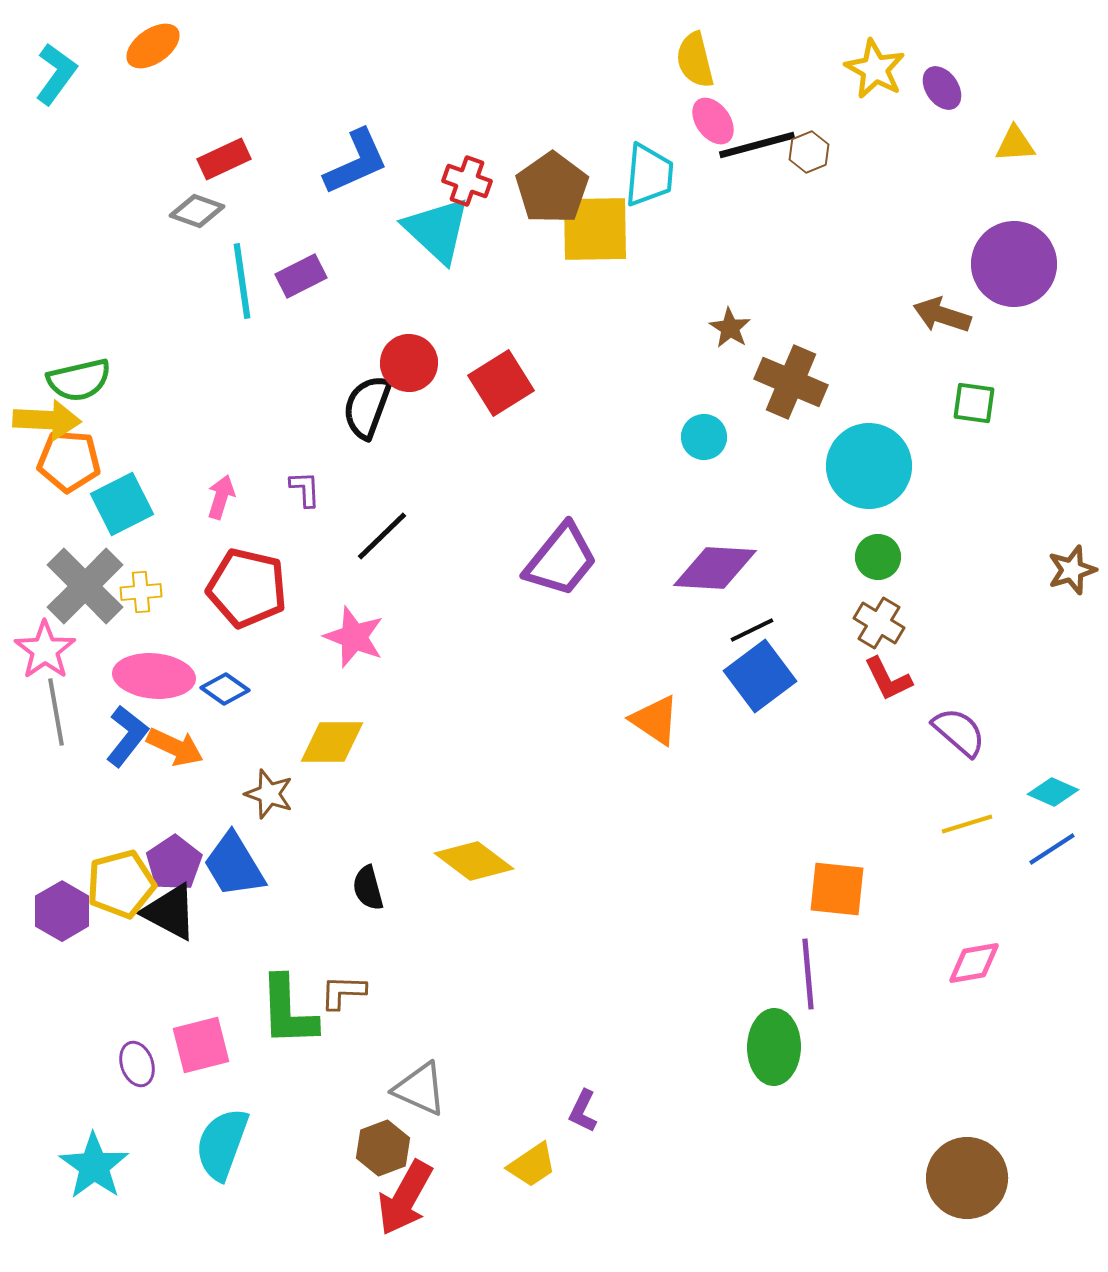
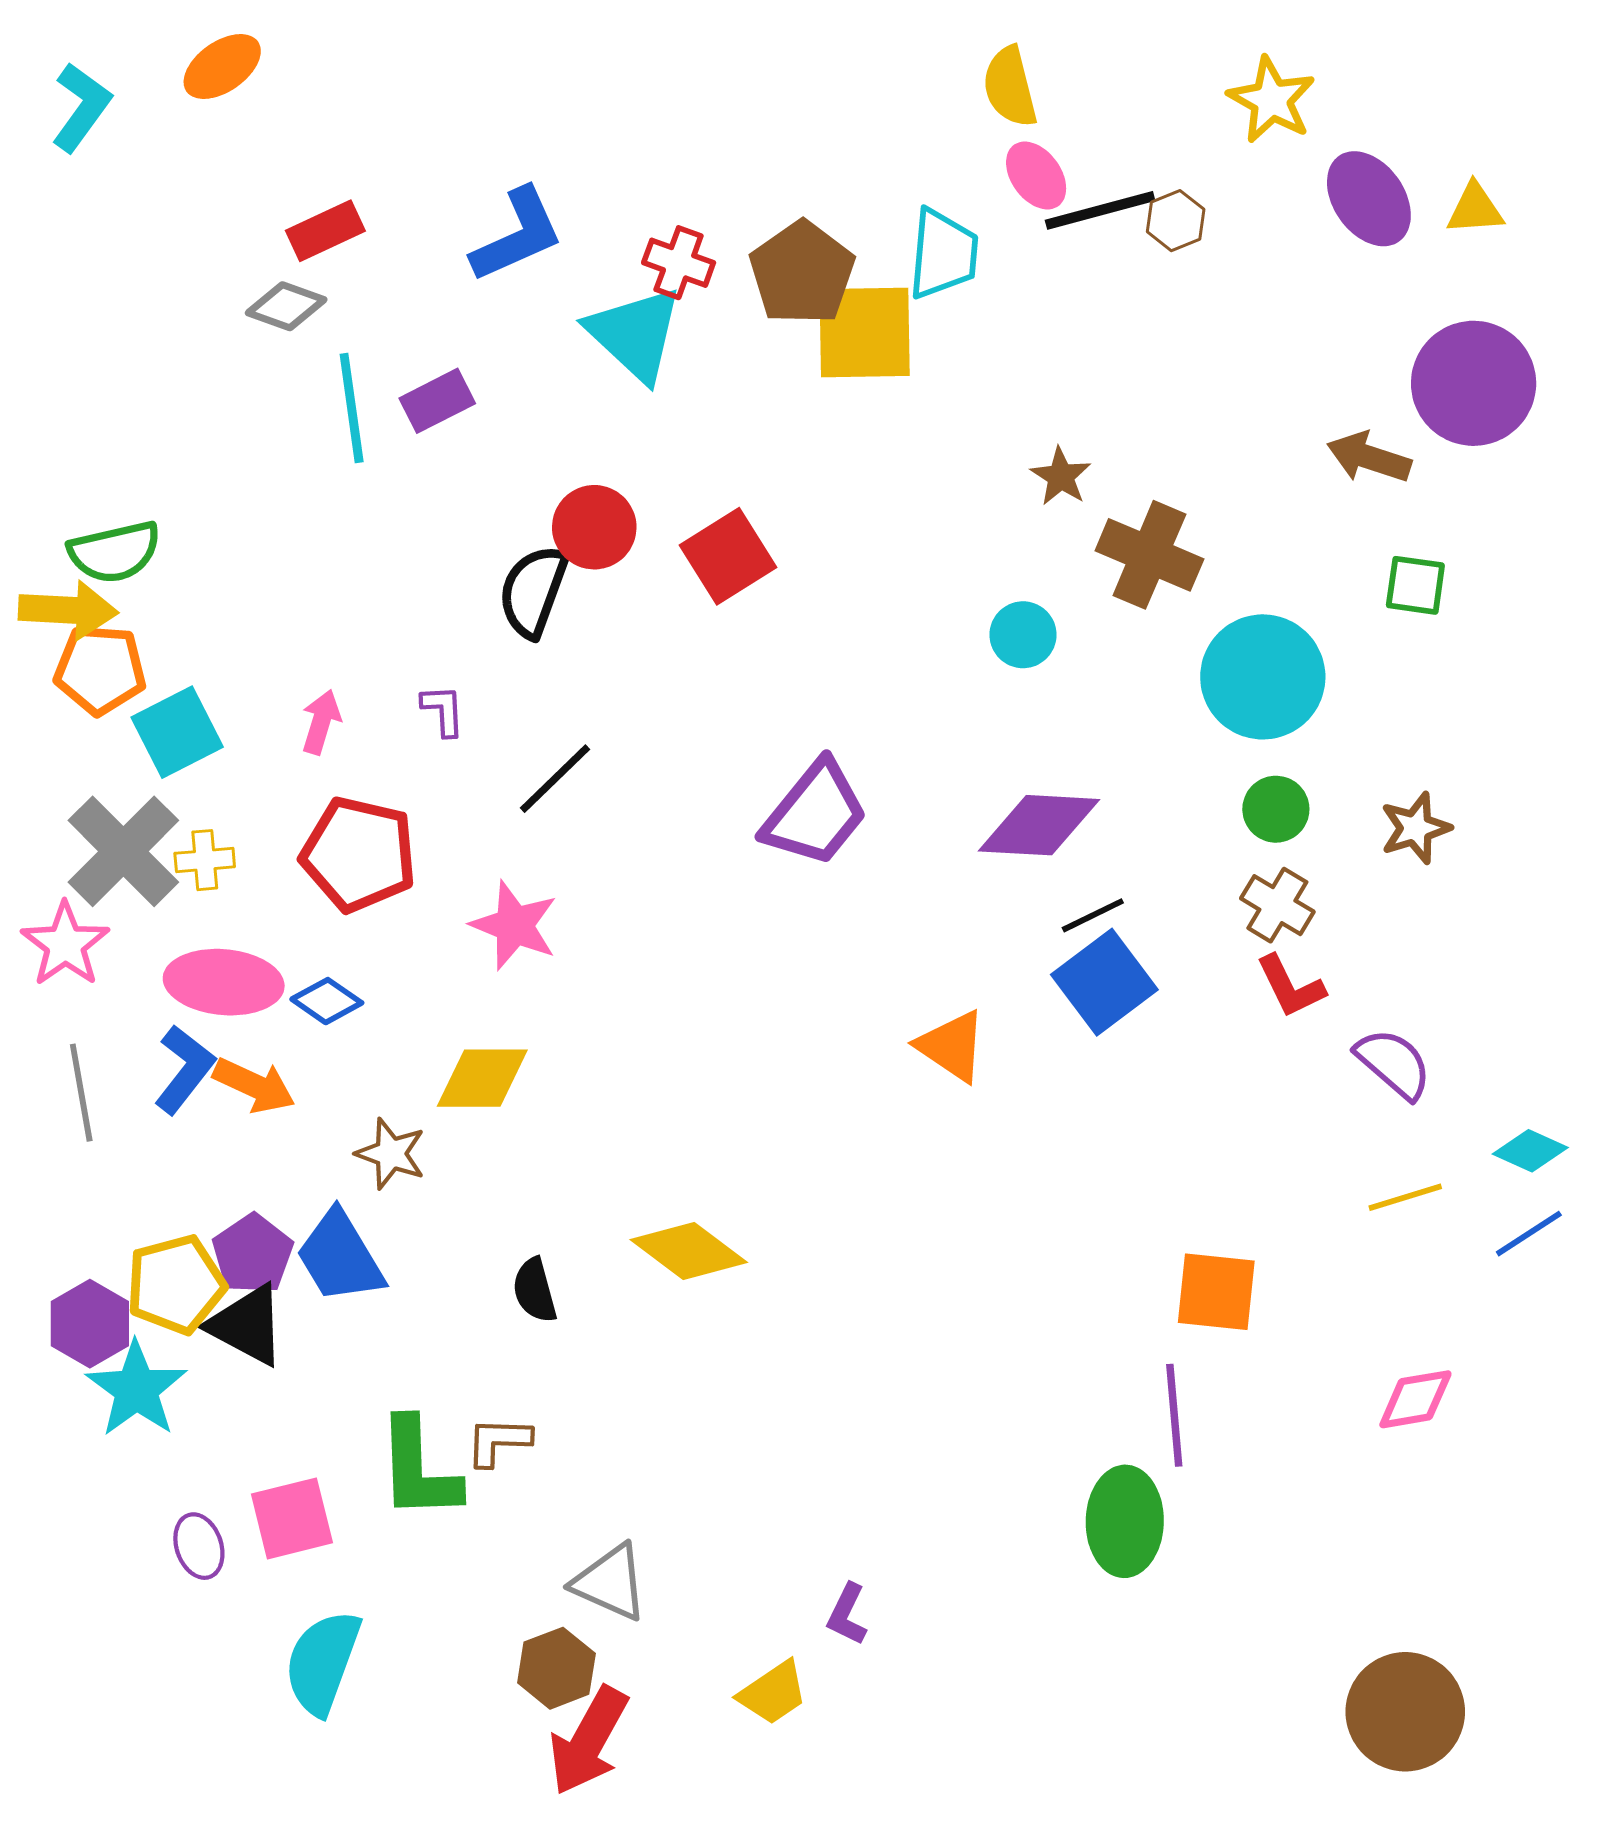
purple ellipse: (942, 88) -> (1369, 199), moved, size x1.5
brown star: (1072, 570) -> (1415, 828), moved
gray line: (56, 712) -> (81, 1093), moved
cyan star: (94, 1166) -> (136, 1389), moved

